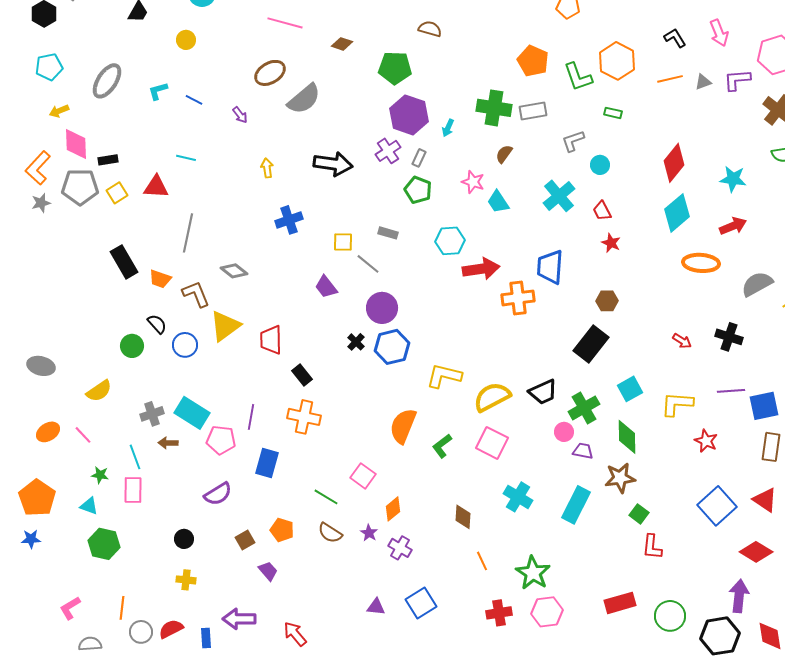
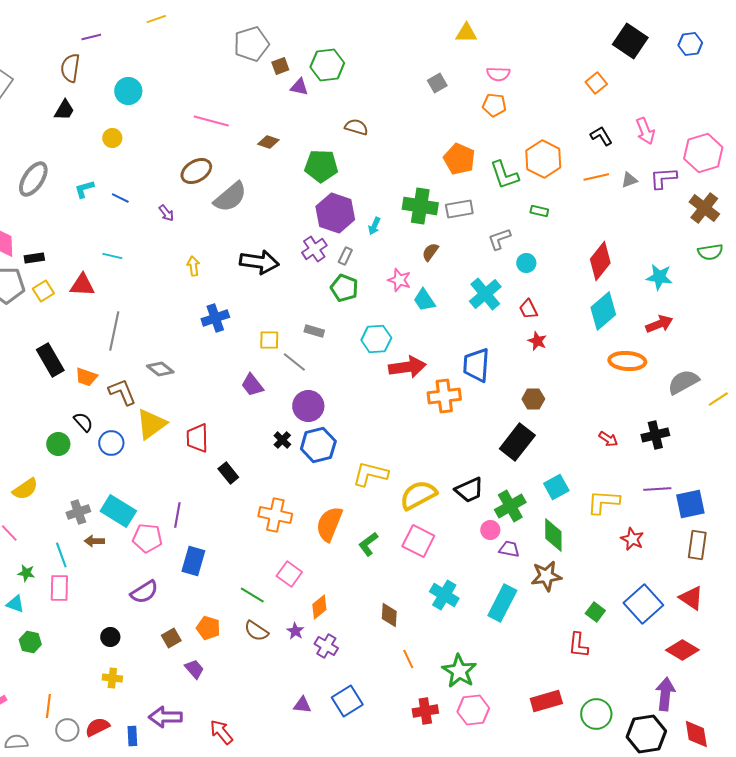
black cross: (729, 337) -> (655, 435), turned -32
orange cross: (304, 417) -> (275, 515), moved
green square: (639, 514) -> (595, 612), moved
green hexagon: (104, 544) -> (30, 642), size x0.7

